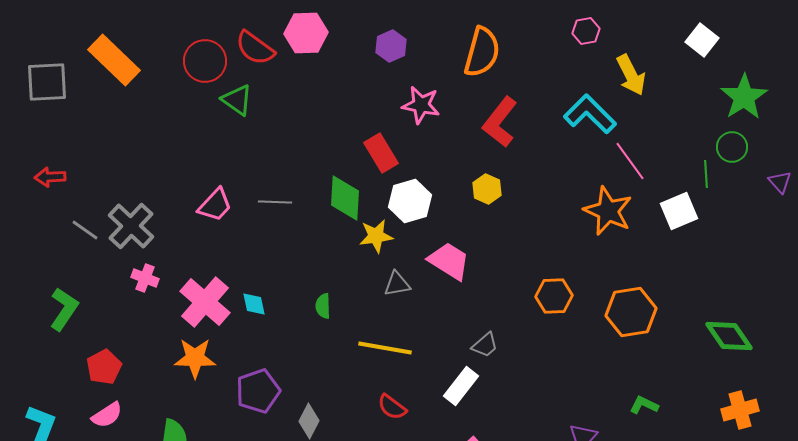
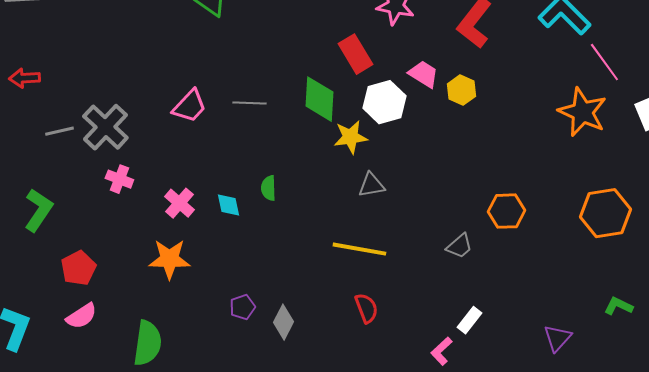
gray line: (85, 230) -> (59, 131), turned -48
pink trapezoid: (449, 261) -> (423, 74), moved, size x0.7
orange hexagon: (554, 296) -> (506, 211), moved
pink cross: (205, 302) -> (179, 203), size x0.6
green semicircle: (323, 306) -> (268, 188), moved
white rectangle: (461, 386) -> (469, 320), moved, size x0.7
purple pentagon: (258, 391) -> (242, 307), moved, size x0.6
red semicircle: (392, 407) -> (366, 308), turned -148

